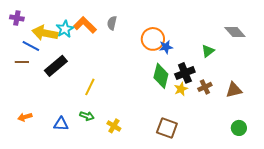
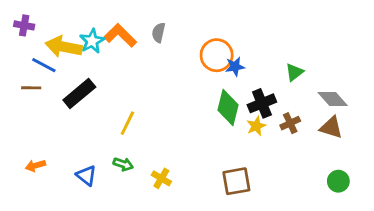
gray diamond: (235, 32) -> (333, 99), moved
brown triangle: (234, 90) -> (331, 127), turned 30
blue triangle: (61, 124) -> (86, 176), turned 35
brown square: (167, 128) -> (236, 181), turned -30

